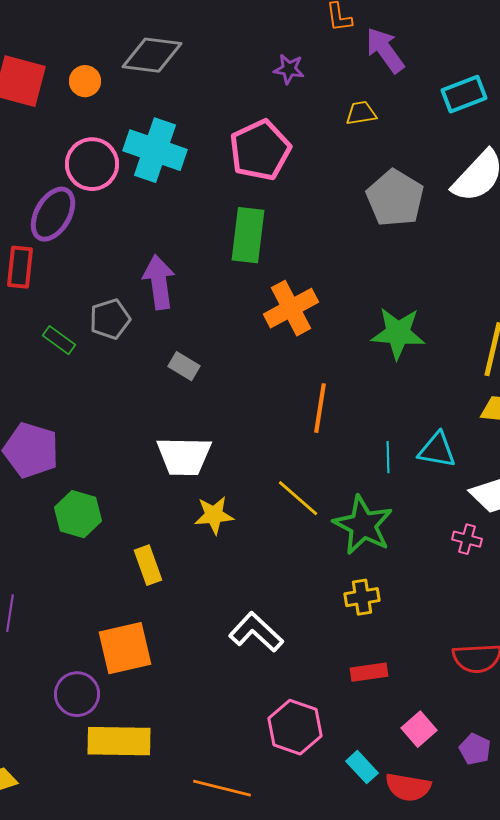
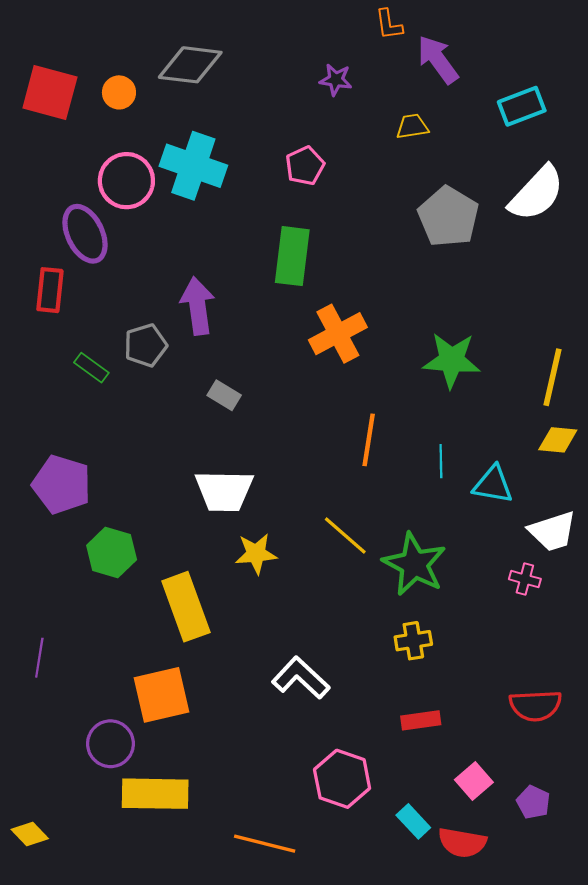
pink pentagon: (260, 150) -> (305, 166), size x0.6
purple ellipse: (53, 214) -> (85, 234), turned -56
cyan line: (388, 457) -> (441, 461), moved
yellow rectangle: (148, 565) -> (186, 607), size x1.6

